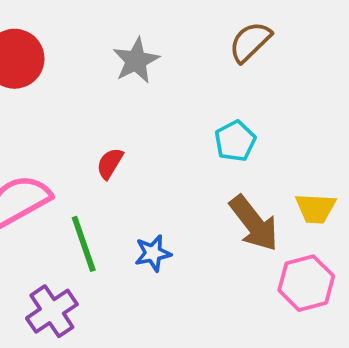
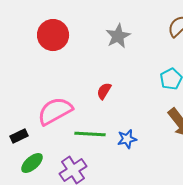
green line: (84, 244) -> (90, 134), turned -68

